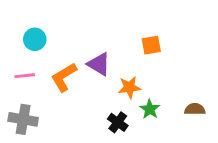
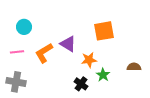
orange square: (151, 45) -> (104, 31), size x1.5
brown semicircle: (195, 109) -> (134, 67), moved

